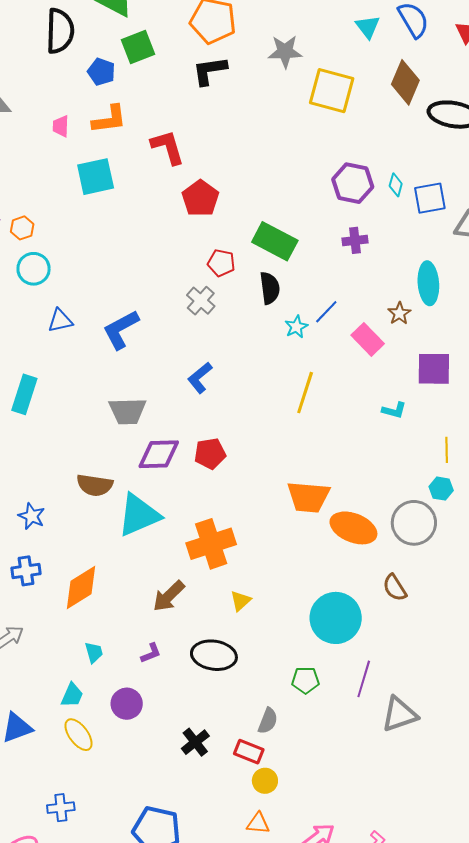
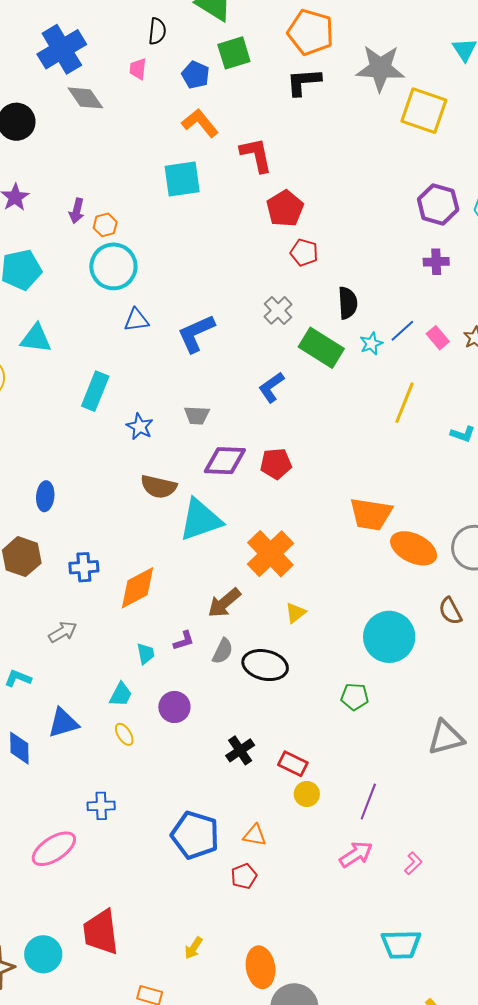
black semicircle: (60, 31) -> (157, 31), size x0.6
gray star: (285, 52) -> (380, 68), size x1.4
orange L-shape: (109, 119) -> (200, 123), turned -126
pink trapezoid: (61, 126) -> (138, 69), moved
green rectangle: (275, 241) -> (321, 348), moved
red pentagon: (221, 263) -> (304, 253), moved
cyan circle: (34, 269) -> (113, 266), size x1.4
pink rectangle: (368, 339) -> (438, 338), moved, size x0.7
yellow line: (305, 393) -> (404, 403), moved
gray trapezoid: (128, 411) -> (197, 415), size x0.7
blue star: (32, 516) -> (140, 427), moved
orange cross: (211, 544) -> (270, 554), turned -30
purple L-shape: (151, 653) -> (184, 641), moved
purple line: (364, 679) -> (368, 802), moved
gray semicircle: (268, 721) -> (223, 651), moved
yellow ellipse: (79, 735) -> (124, 734), size x0.7
orange triangle: (258, 823) -> (255, 835), moved

